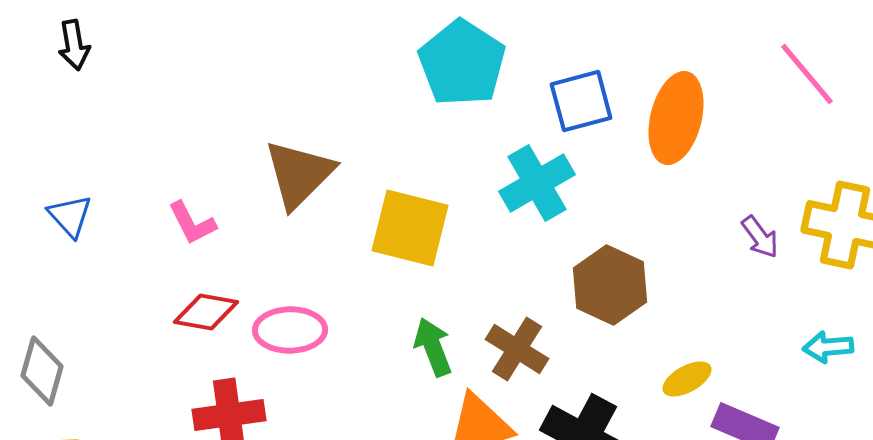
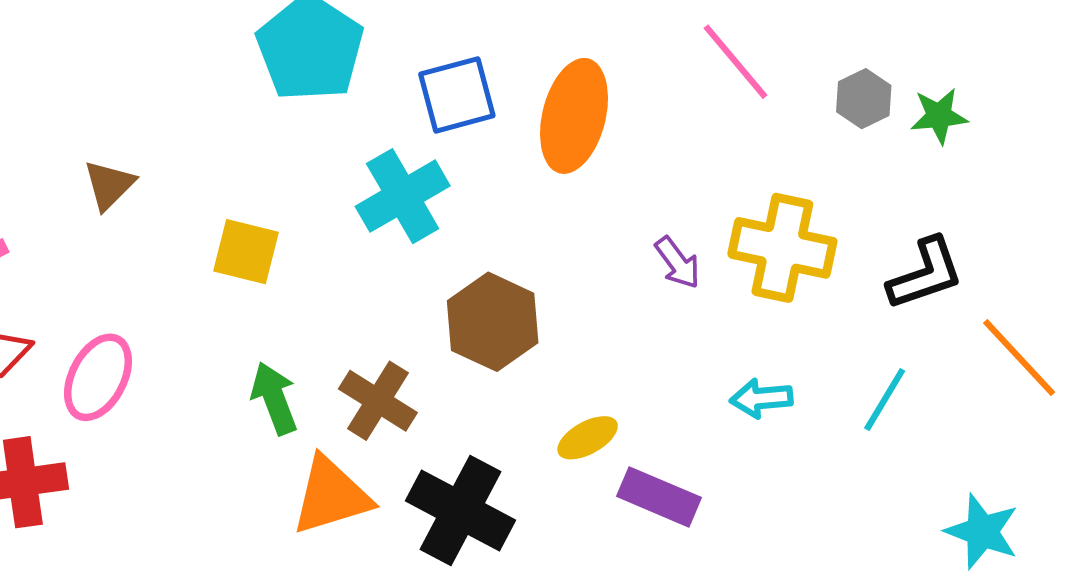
brown triangle: (299, 174) -> (109, 185), size x0.6
yellow square: (410, 228) -> (246, 252), size x0.7
pink ellipse: (290, 330) -> (98, 377), turned -62

